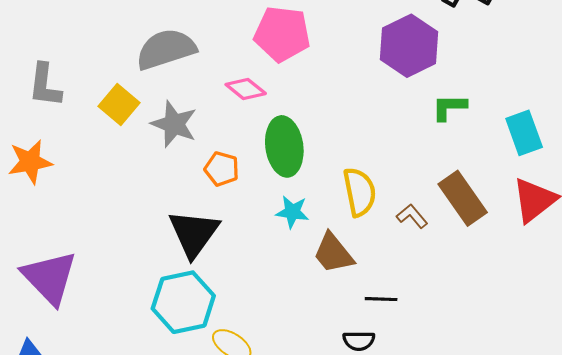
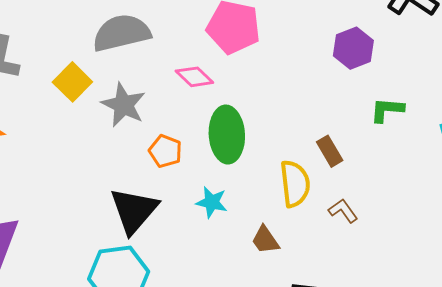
purple hexagon: (409, 46) -> (353, 48), size x0.7
brown rectangle: (463, 198) -> (330, 151), moved, size x0.6
cyan star: (292, 212) -> (212, 202), moved
brown trapezoid: (333, 253) -> (265, 240), size x0.7

